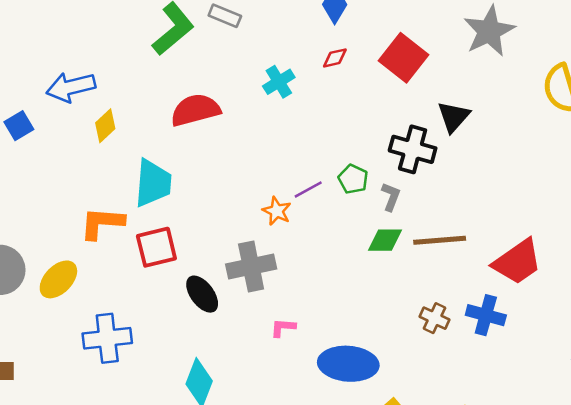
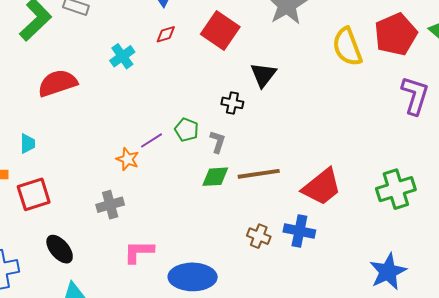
black cross: (413, 149) -> (232, 103), size x0.6
cyan trapezoid: (153, 183) -> (28, 144), size x0.5
gray cross: (251, 267) -> (110, 205), size x0.7
black ellipse: (202, 294) -> (60, 249), moved
pink L-shape: (283, 328) -> (139, 252), size x1.5

